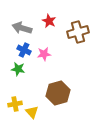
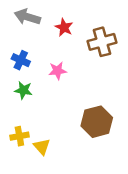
gray arrow: (22, 28) -> (27, 17), moved
blue cross: (24, 50) -> (21, 60), moved
brown hexagon: (58, 93) -> (97, 122), moved

